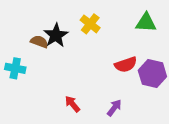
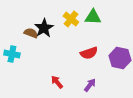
green triangle: (146, 23) -> (93, 17), moved
red semicircle: (126, 65) -> (89, 53), moved

